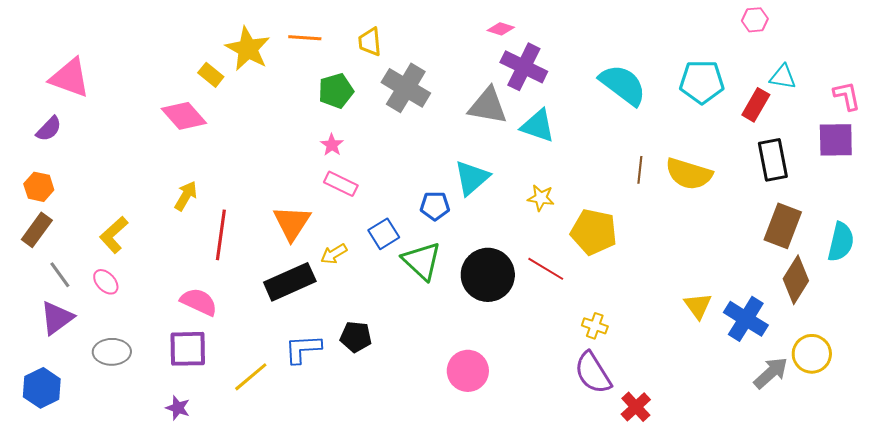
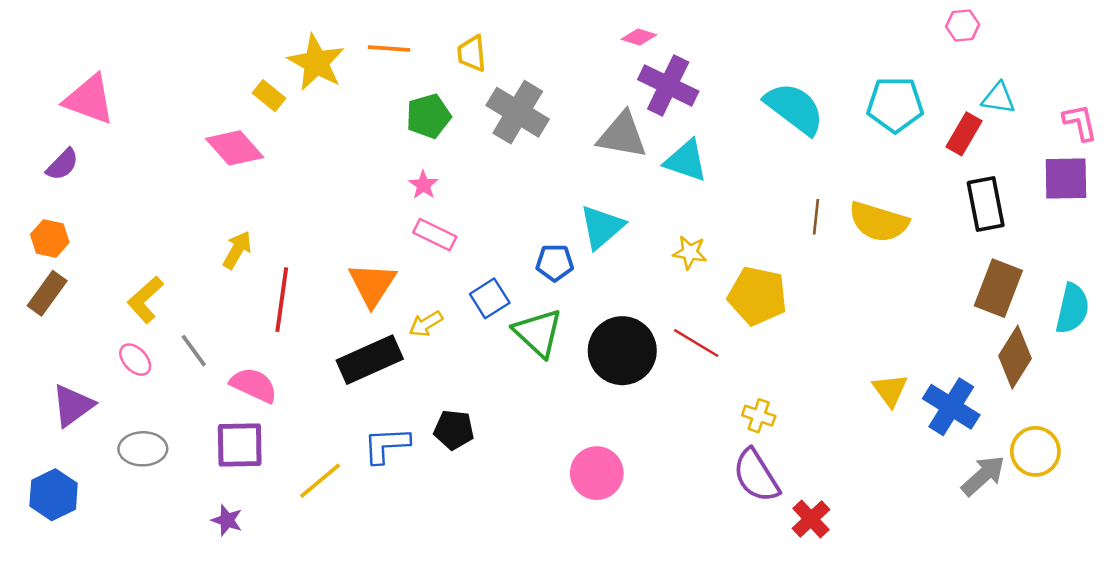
gray line: (60, 275) -> (194, 351), moved

